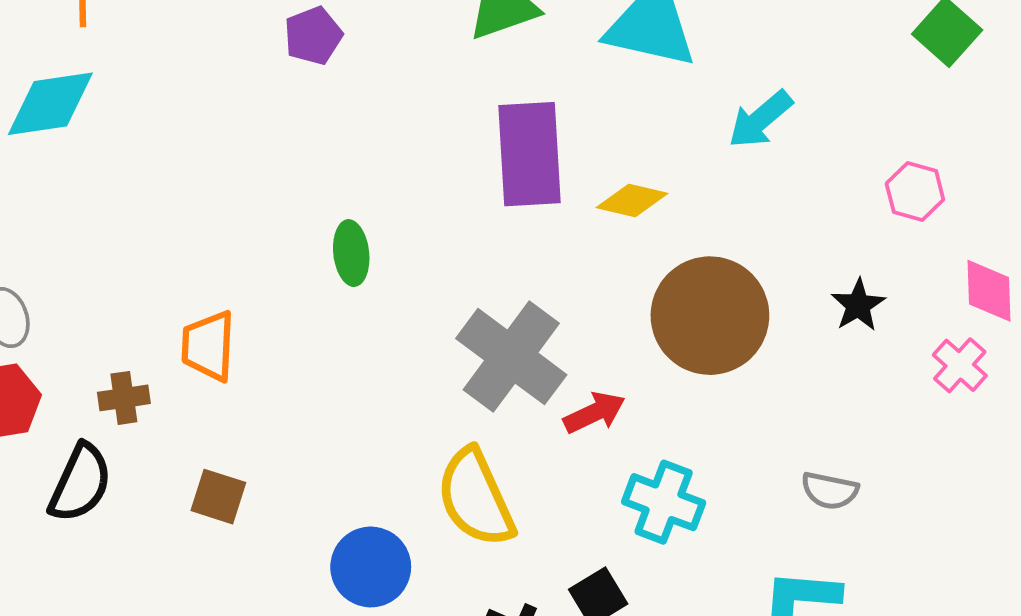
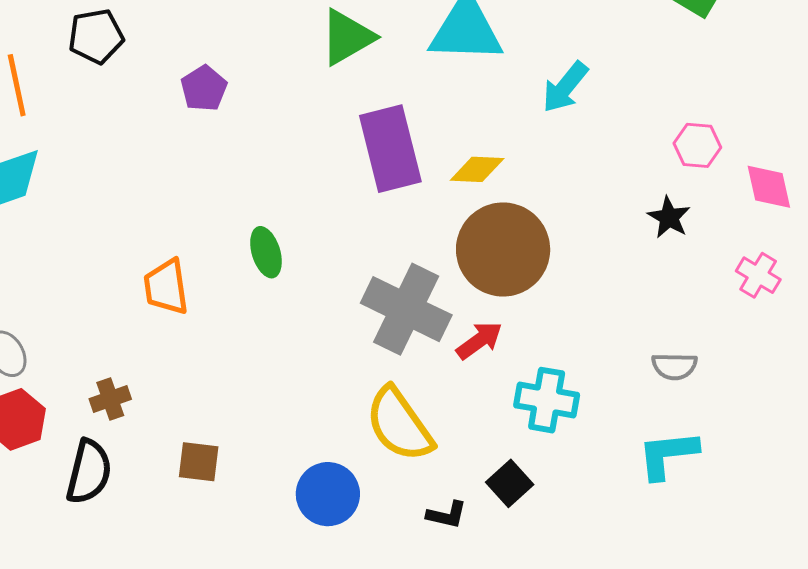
pink hexagon: (915, 191) -> (697, 145), moved
brown circle: (710, 316) -> (503, 250), moved
orange trapezoid: (208, 346) -> (166, 287), moved
pink cross: (960, 365) -> (758, 275), moved

